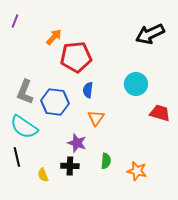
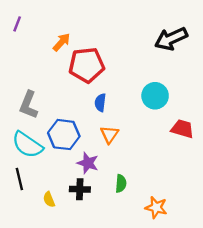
blue hexagon: (55, 102) -> (64, 135), moved
orange star: (137, 171) -> (156, 207), moved

